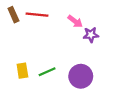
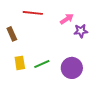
brown rectangle: (13, 15) -> (12, 34), moved
pink arrow: (75, 21) -> (67, 19), turned -72

